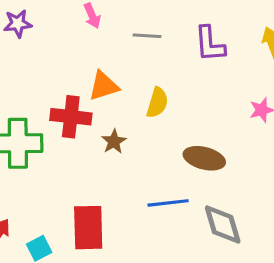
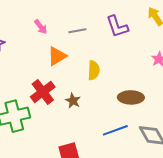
orange triangle: (104, 86) -> (57, 56), moved
red cross: (71, 117) -> (43, 92), turned -30

